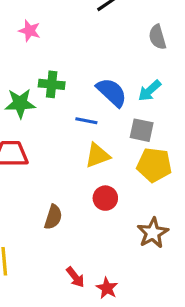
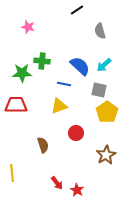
gray semicircle: (157, 37) -> (100, 31), moved
yellow triangle: (97, 155) -> (59, 106), moved
yellow pentagon: (154, 165) -> (107, 112), turned 30
brown semicircle: (53, 217) -> (43, 145), turned -35

